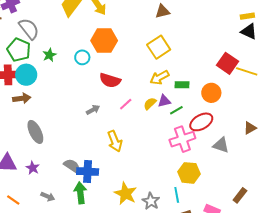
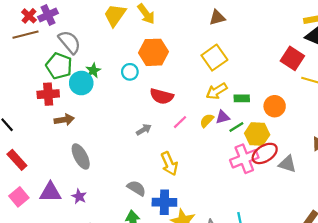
red square: (227, 63) -> (292, 58), moved
cyan circle: (26, 75) -> (81, 83), moved
red ellipse: (201, 122) -> (265, 153), moved
gray semicircle: (72, 166) -> (136, 188), moved
blue cross: (88, 172) -> (164, 202), moved
yellow hexagon: (189, 173) -> (257, 134), moved

